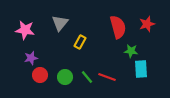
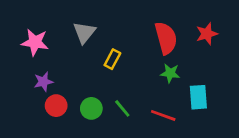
green star: (131, 51) -> (170, 73), moved
red line: (107, 77) -> (163, 115), moved

